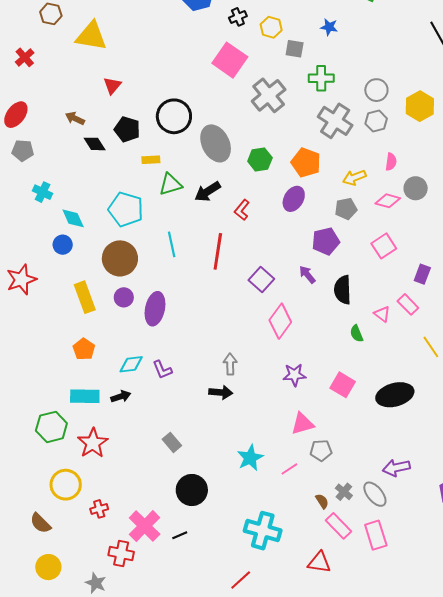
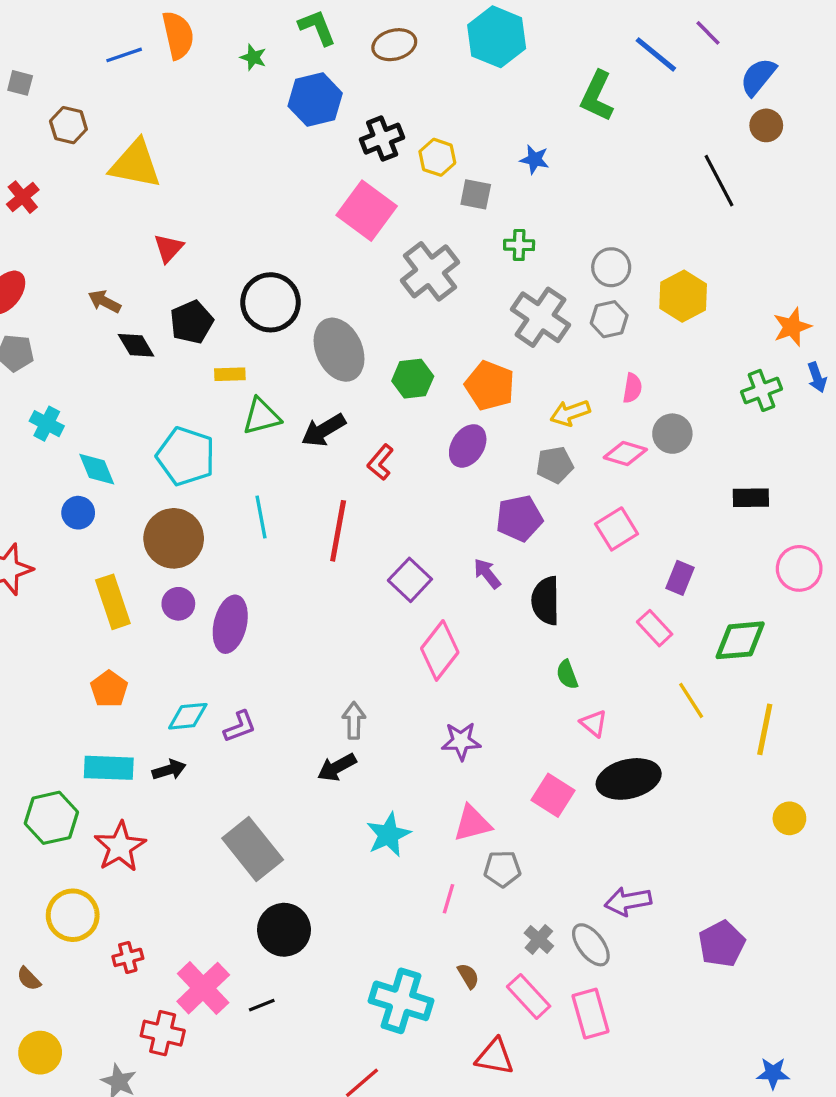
black cross: (238, 17) -> (382, 139), size x1.4
green cross: (321, 78) -> (519, 245), size x0.7
black pentagon: (127, 129) -> (192, 322), turned 30
pink triangle: (382, 314) -> (594, 723), moved
purple L-shape: (162, 370) -> (240, 727), turned -90
pink square: (343, 385) -> (553, 795), moved
black arrow: (221, 392) -> (337, 767), turned 145
gray rectangle: (172, 442) -> (253, 849), size x1.8
cyan star: (250, 458) -> (388, 835), moved
pink line: (289, 469) -> (449, 899), turned -42
brown semicircle: (322, 501) -> (468, 976), moved
brown semicircle: (40, 523) -> (29, 979), size x0.7

